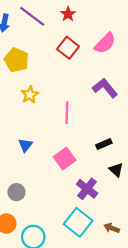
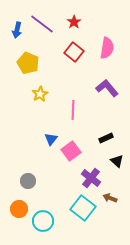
pink semicircle: (105, 43) -> (107, 48), turned -35
blue triangle: (25, 145) -> (51, 139), moved
brown arrow: (112, 228) -> (110, 198), moved

